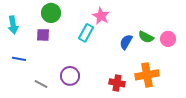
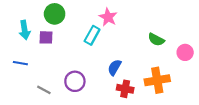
cyan arrow: (13, 25) -> (25, 30), moved
pink circle: (168, 39) -> (185, 52), moved
blue semicircle: (126, 42) -> (114, 67), moved

